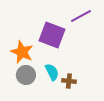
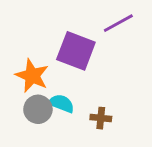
cyan semicircle: (52, 72) -> (61, 103), moved, turned -42

